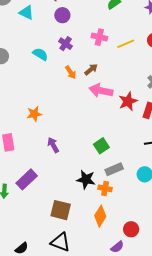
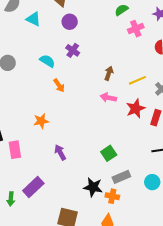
pink cross: (99, 37) -> (136, 29), moved, turned -35
yellow line: (126, 44) -> (137, 80), moved
brown arrow: (91, 69) -> (109, 73), moved, turned -32
orange arrow: (71, 72) -> (59, 85), moved
pink arrow: (101, 90) -> (108, 98), size x0.7

